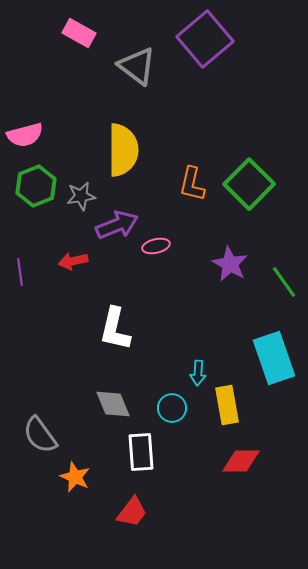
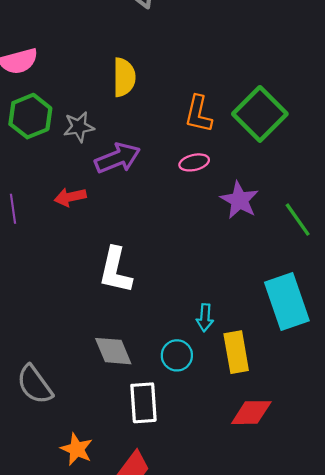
yellow semicircle: (123, 150) -> (124, 77), size x0.7
pink ellipse: (156, 246) -> (194, 162), moved
orange star: (75, 477) -> (77, 449), moved

